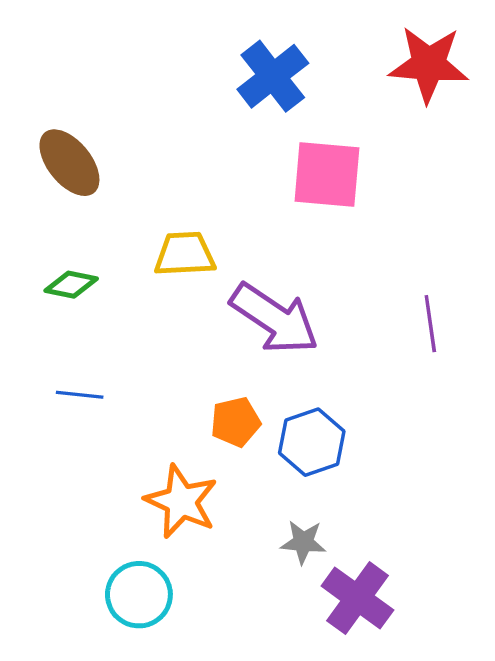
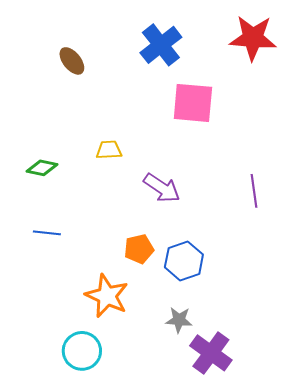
brown ellipse: (69, 163) -> (72, 61), moved, size x0.7
yellow trapezoid: (185, 254) -> (109, 150), size x0.7
purple arrow: (274, 319) -> (162, 188), size x0.7

